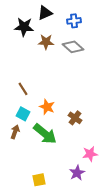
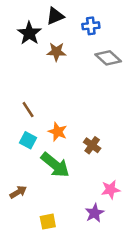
black star: (24, 27) -> (29, 33), turned 30
gray diamond: (73, 47) -> (108, 58), moved
brown arrow: (15, 132) -> (18, 192), moved, turned 40

